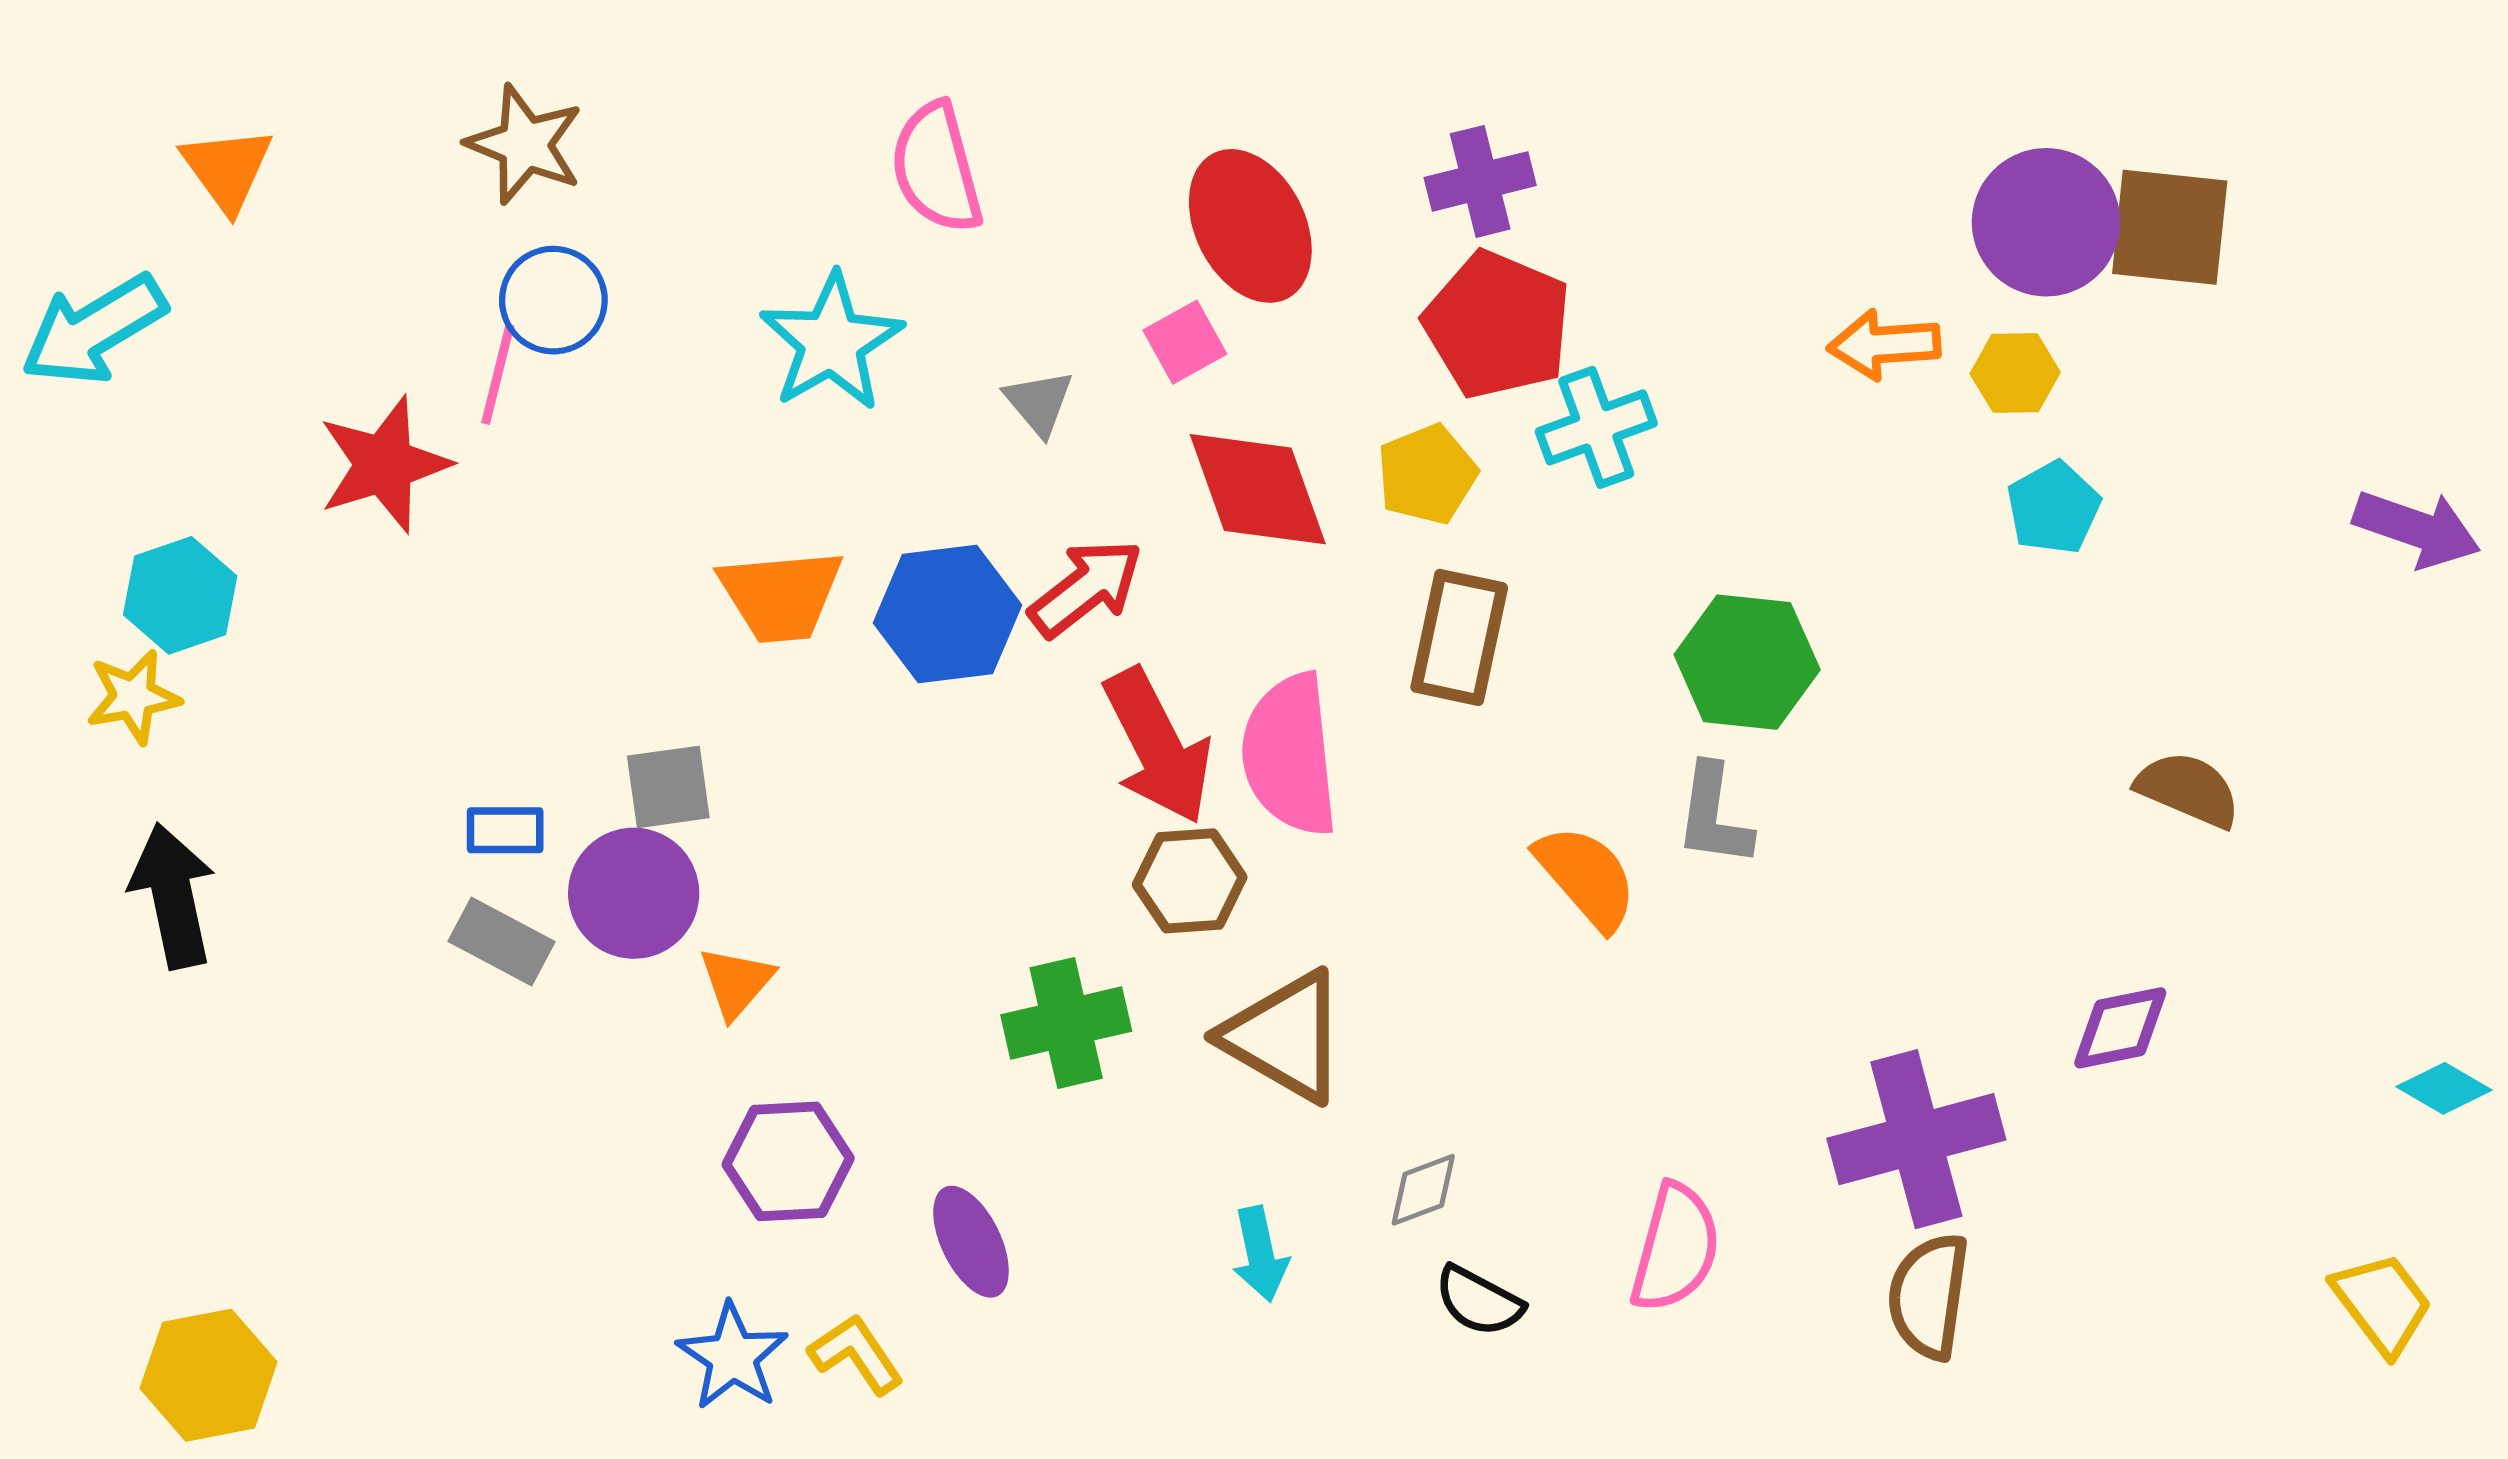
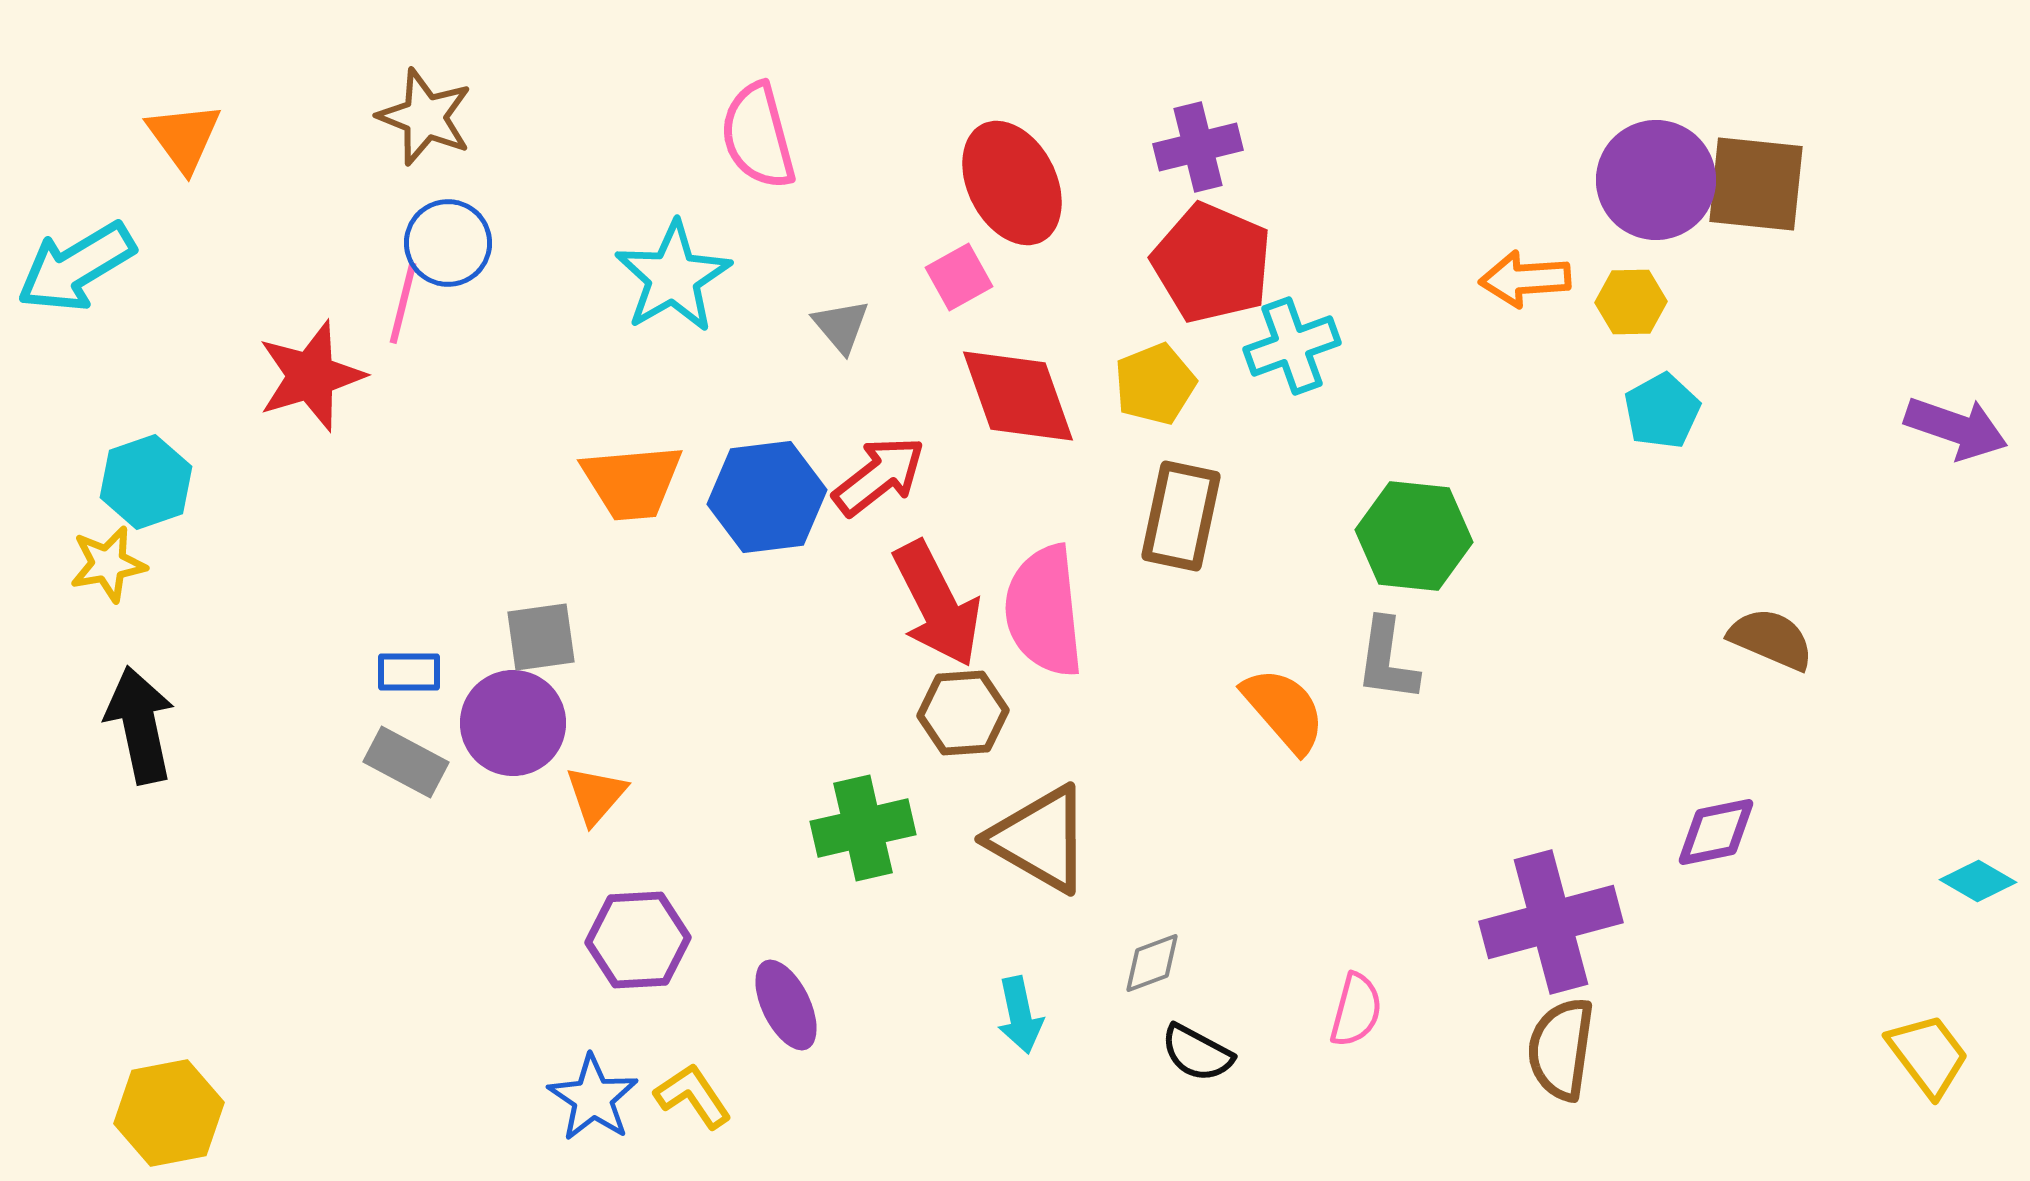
pink semicircle: (1675, 1248) -> (1356, 1010), size x0.7

